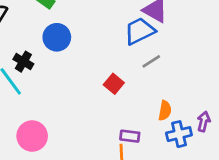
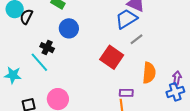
red square: (114, 84) -> (112, 57), size x1.6
orange semicircle: (165, 111) -> (149, 73), size x1.5
blue cross: (179, 134) -> (175, 92), moved

